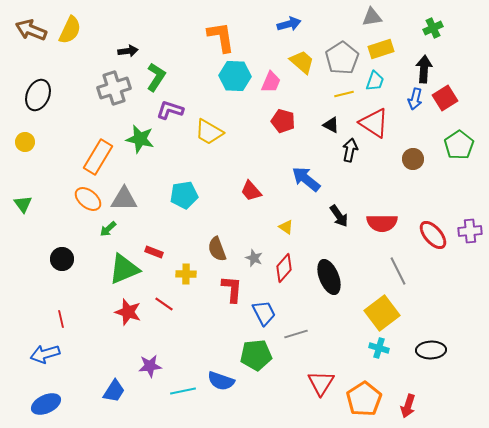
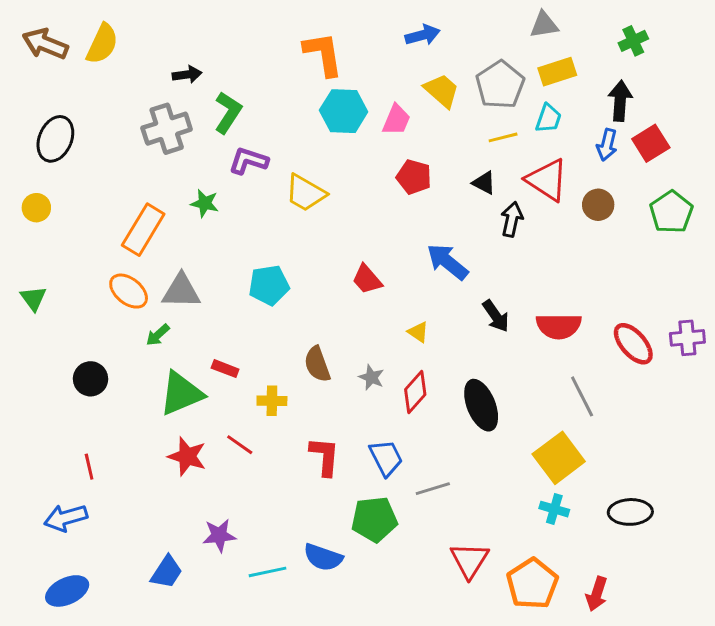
green star: (140, 139) -> (205, 203), size x0.7
brown circle: (413, 159) -> (598, 205), moved
red L-shape: (232, 289) -> (325, 456), moved

